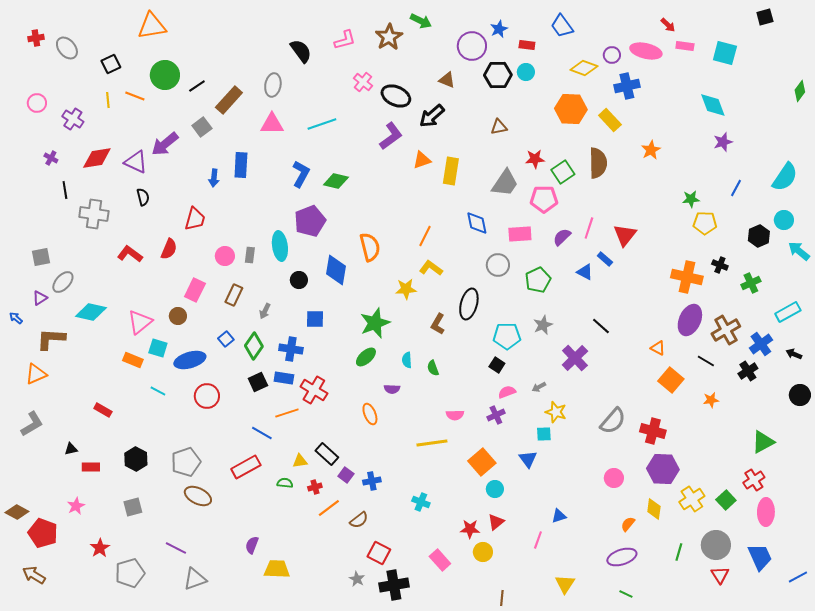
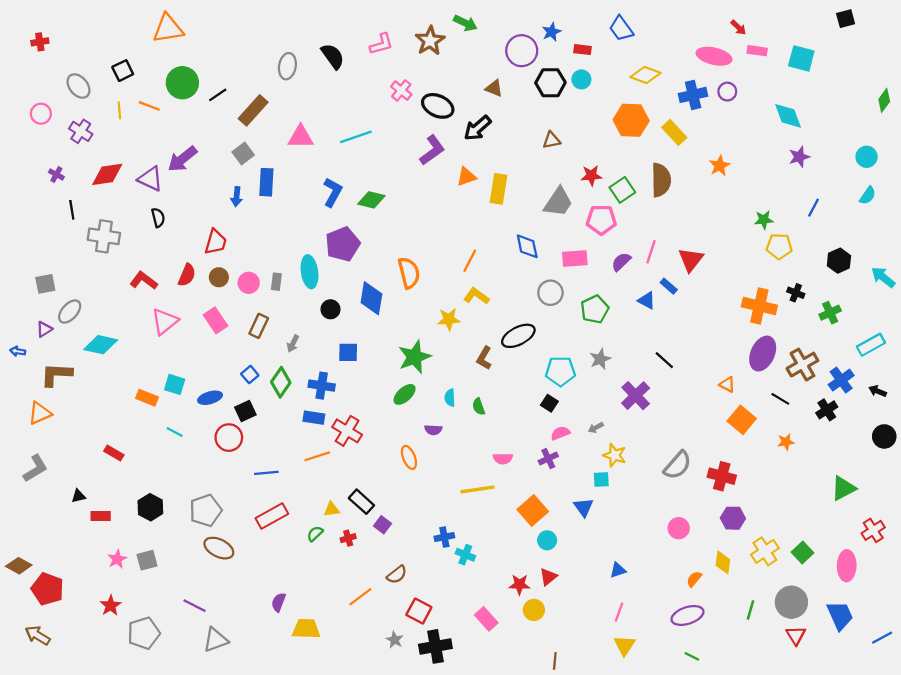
gray ellipse: (67, 48) -> (78, 86), moved
purple circle: (612, 55) -> (727, 92), moved
gray ellipse: (273, 85) -> (287, 66), moved
gray square: (202, 127) -> (243, 153), moved
cyan semicircle: (785, 177) -> (868, 195), size x0.6
cyan circle: (784, 220) -> (867, 157), moved
pink rectangle: (195, 290) -> (216, 320), turned -60
black ellipse: (469, 304) -> (518, 336), turned 48
brown circle: (178, 316) -> (219, 277), moved
blue arrow: (16, 318) -> (18, 351), turned -32
pink triangle: (140, 322) -> (165, 321), moved
blue ellipse: (190, 360) -> (210, 398), size x0.7
black square: (258, 382) -> (245, 411), moved
blue line: (262, 433) -> (266, 473), moved, turned -35
purple hexagon: (663, 469) -> (733, 518), size x0.7
red cross: (754, 480) -> (873, 530), moved
blue cross: (372, 481) -> (444, 537), moved
green semicircle: (285, 483) -> (315, 534), turned -49
pink star: (76, 506) -> (117, 559), moved
orange line: (329, 508) -> (360, 597), moved
pink line: (538, 540) -> (619, 612), moved

